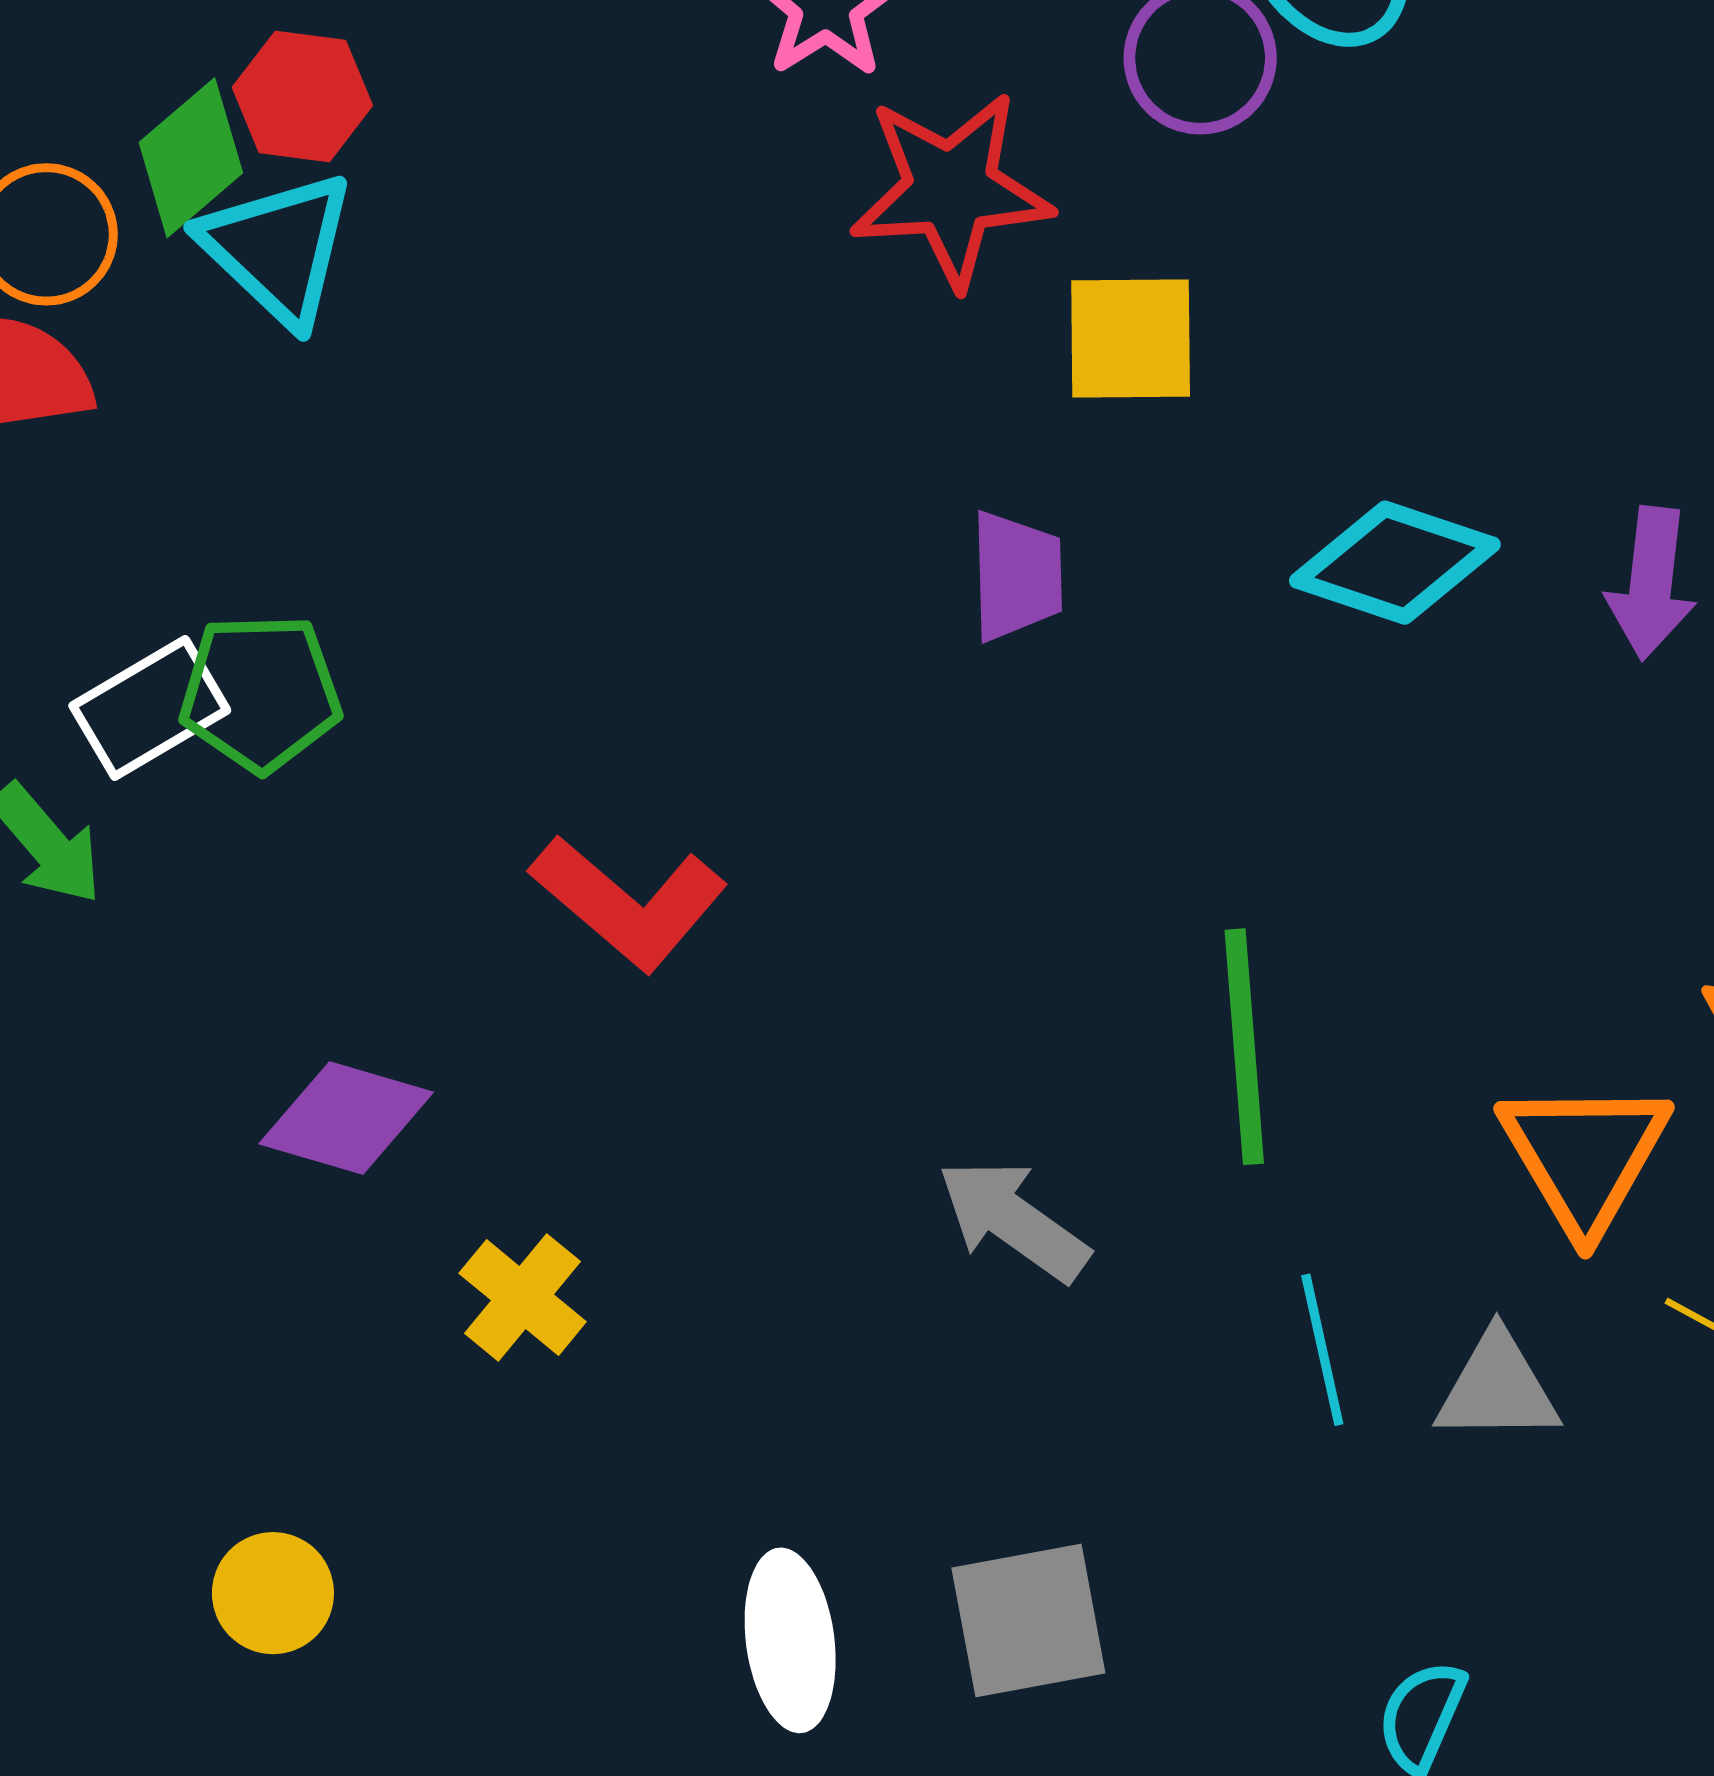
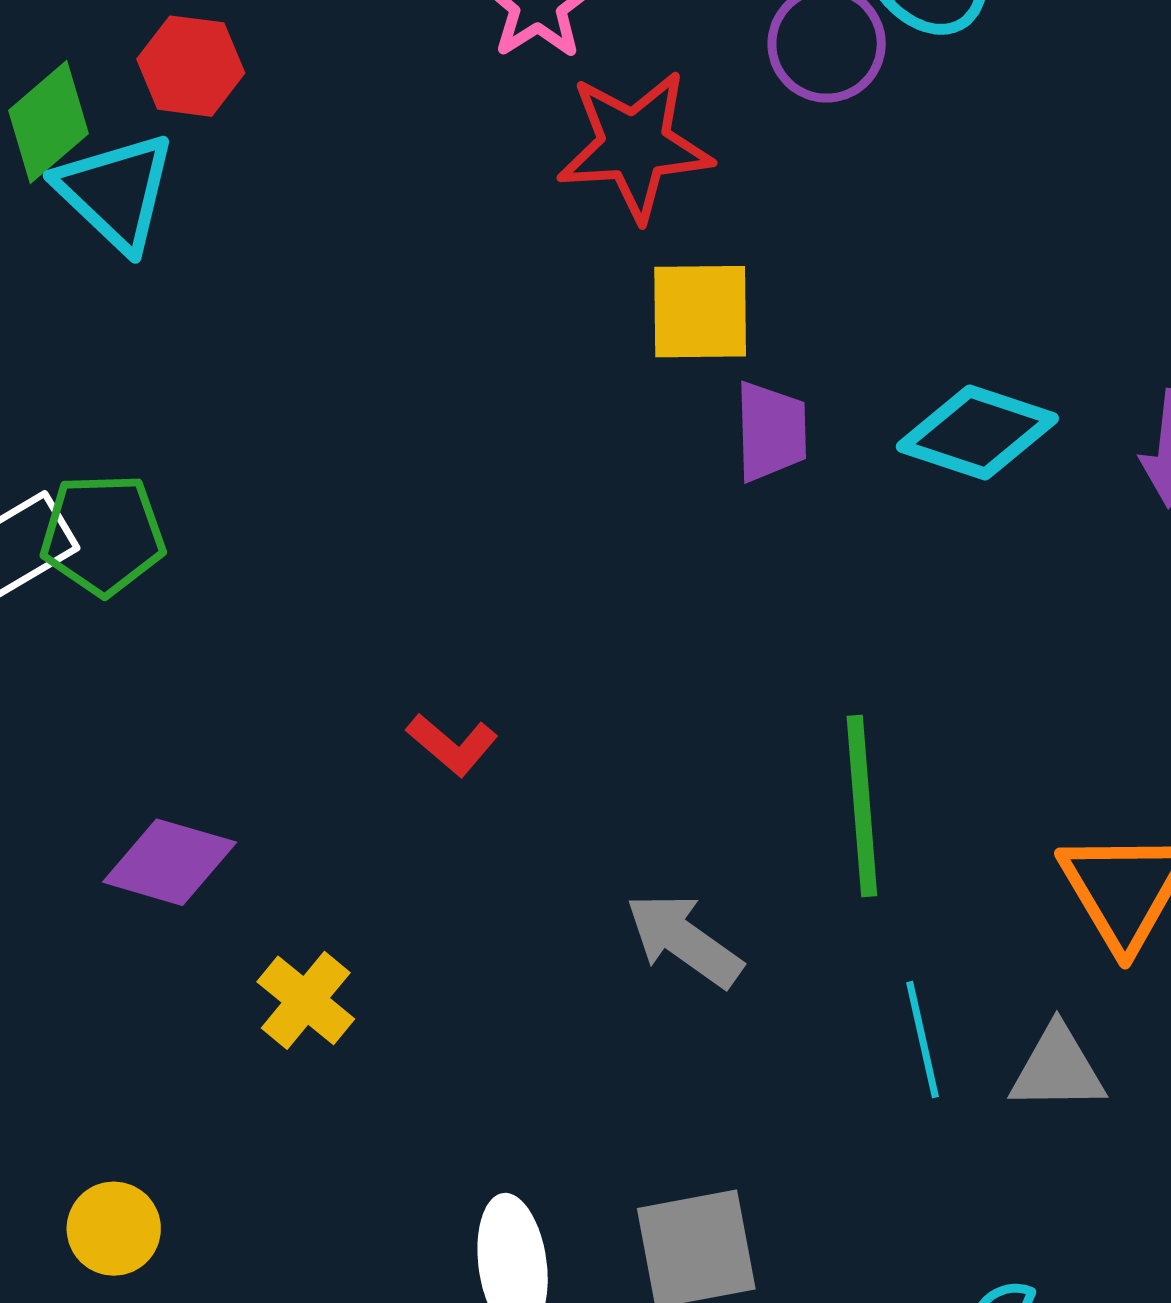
red hexagon: (302, 96) -> (191, 66), moved
yellow square: (1131, 339) -> (700, 312), moved
purple trapezoid: (1017, 576) -> (771, 431), moved
red L-shape: (629, 903) -> (452, 745), moved, size x0.6

